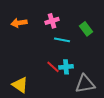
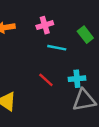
cyan cross: (66, 67) -> (77, 79), moved

